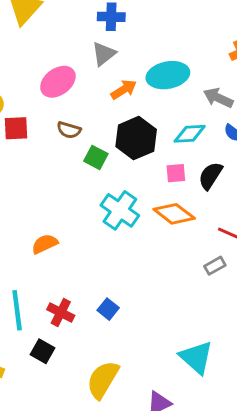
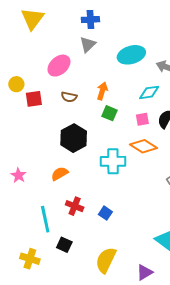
orange arrow: (124, 90) -> (102, 91), moved, turned -36
black hexagon: (136, 138) -> (74, 138), moved
green square: (96, 157) -> (110, 113), moved
cyan cross: (120, 210) -> (113, 161), moved, turned -30
red cross: (61, 312) -> (75, 206), moved

